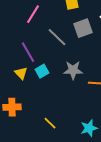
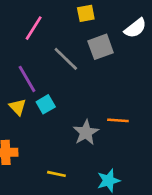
gray star: (73, 70) -> (86, 132), moved, turned -30
yellow line: (50, 123) -> (56, 174), turned -32

